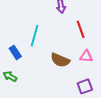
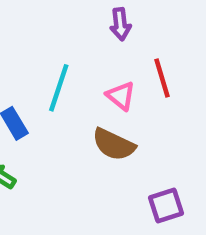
pink triangle: (86, 56) -> (121, 96), moved, turned 32

